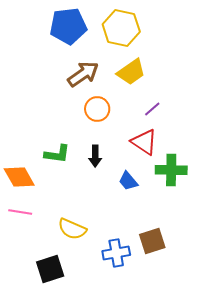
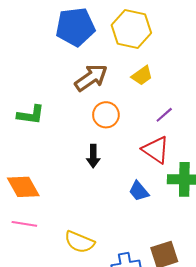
yellow trapezoid: (131, 72) -> (142, 76), size x0.7
green L-shape: (57, 154) -> (31, 115), moved
black arrow: (95, 156) -> (93, 156), moved

